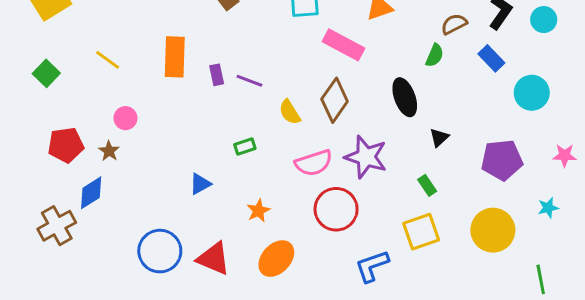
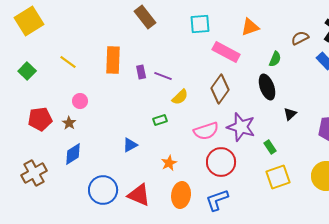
green semicircle: (435, 55) -> (275, 59), moved
yellow semicircle: (290, 112) -> (180, 97), moved, turned -102
green rectangle: (427, 185) -> (270, 147), moved
blue diamond: (91, 193) -> (73, 154), moved
orange ellipse: (276, 259) -> (181, 195), turned -35
blue L-shape: (372, 266) -> (217, 200), moved

